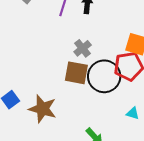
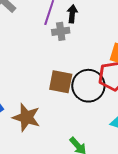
gray cross: (83, 48) -> (61, 31), moved, turned 30

